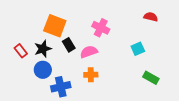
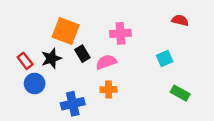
pink cross: (101, 28) -> (120, 33), turned -30
blue circle: (43, 70) -> (35, 83), moved

